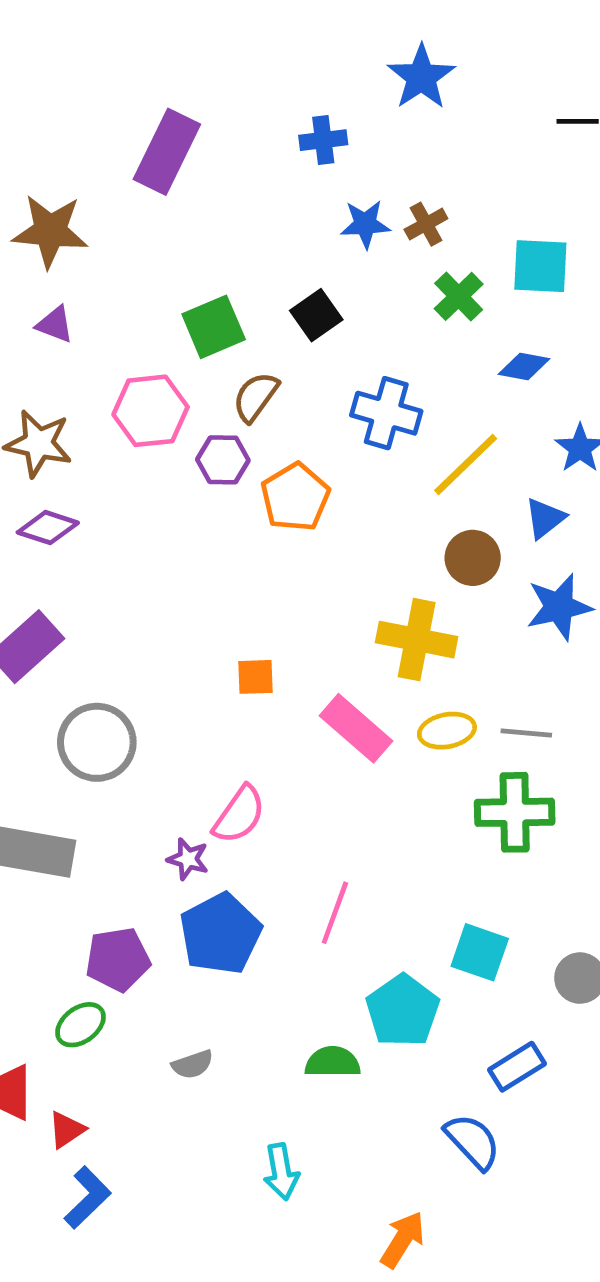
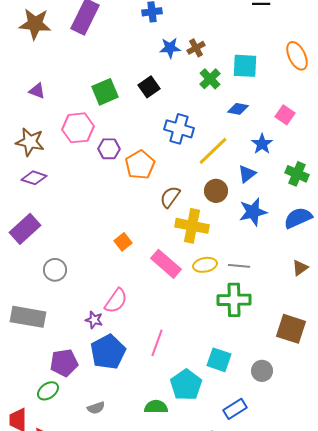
brown star: (50, 231) -> (35, 24), moved
brown semicircle: (256, 397) -> (170, 197), moved
orange square: (256, 677) -> (123, 242), turned -36
gray circle: (97, 742) -> (55, 270), size x0.7

